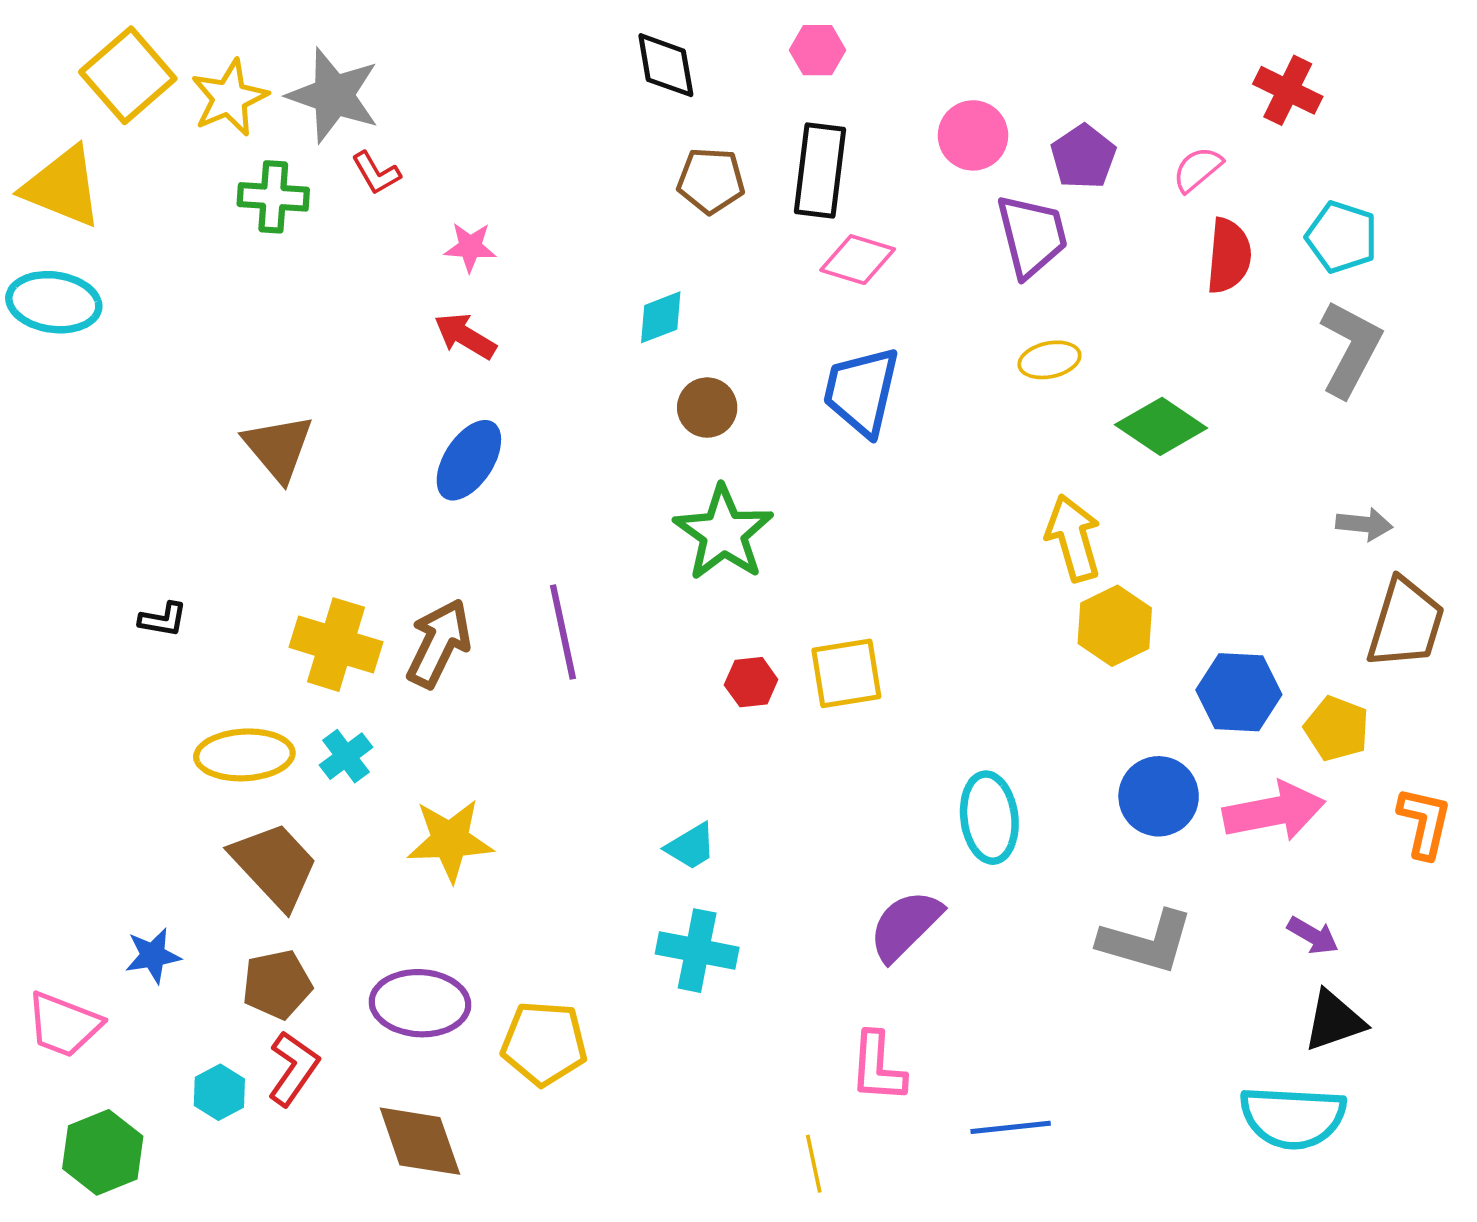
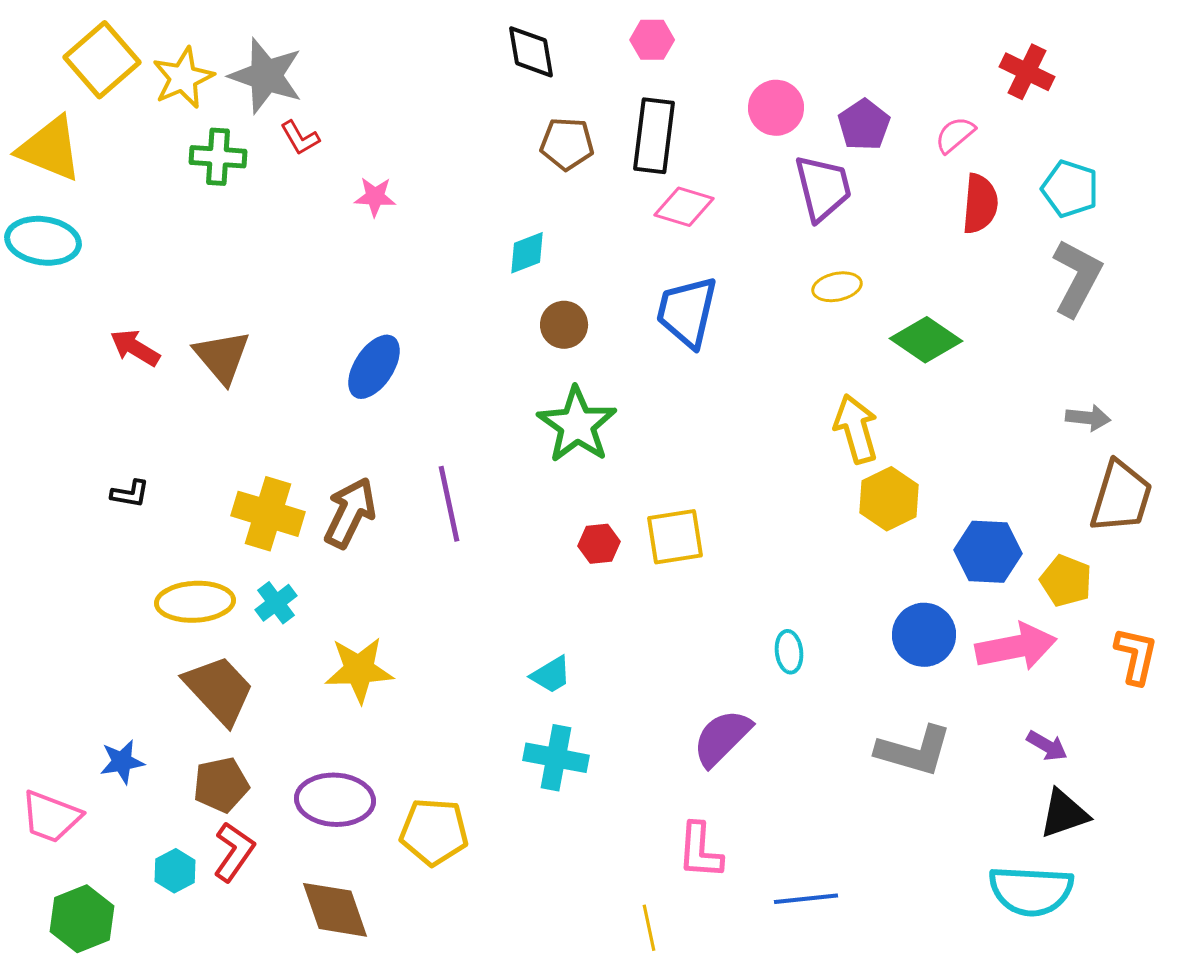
red arrow: (465, 336) -> (135, 348), moved
cyan ellipse: (989, 818) -> (789, 652), size x0.6

